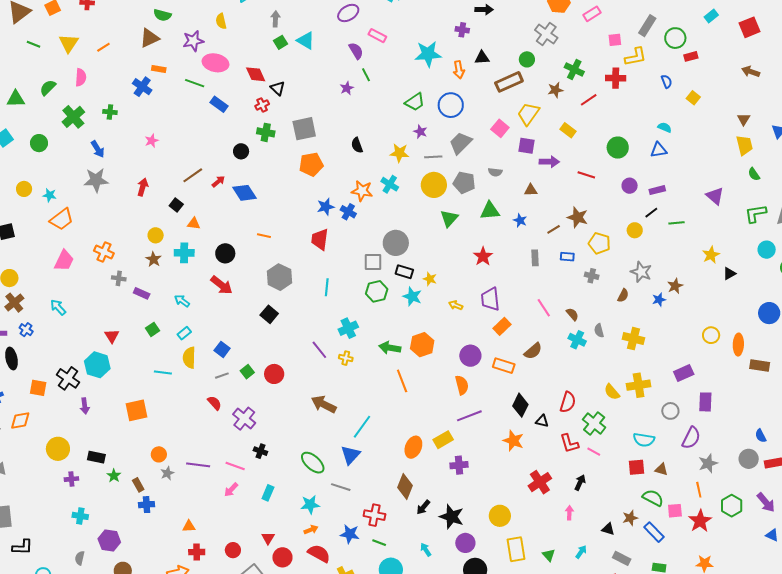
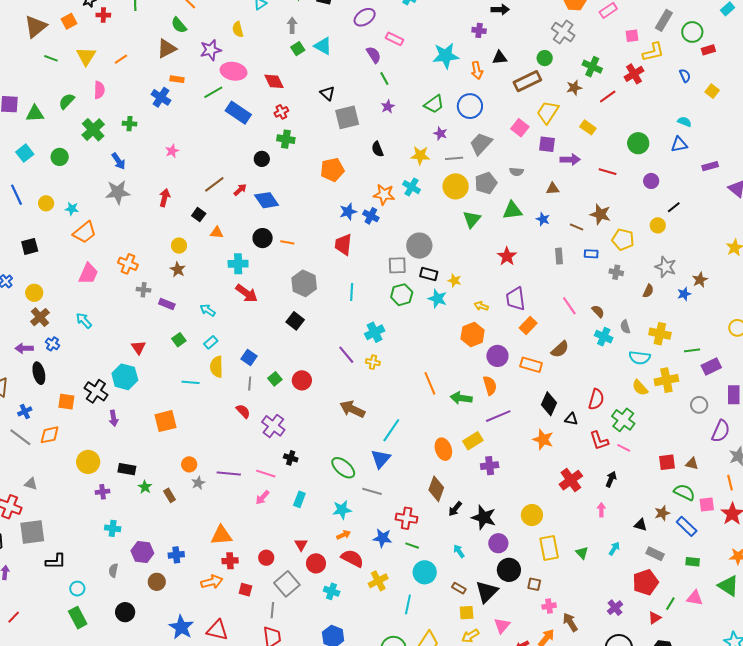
green semicircle: (162, 15) -> (179, 25), turned 36
red cross: (616, 78) -> (634, 74), turned -30
green line: (195, 83) -> (213, 92), turned -48
black triangle: (278, 88) -> (327, 93), moved
purple star: (347, 88) -> (388, 107), moved
blue rectangle: (219, 104) -> (238, 113), size x1.4
gray square: (304, 129) -> (347, 117), moved
gray pentagon: (464, 183) -> (486, 183), turned -30
purple rectangle: (657, 190) -> (710, 166), moved
green line: (677, 223) -> (692, 350), moved
brown line: (554, 229) -> (577, 227), turned 56
cyan cross: (184, 253) -> (238, 264), moved
black circle: (225, 253) -> (263, 238), moved
orange hexagon: (422, 345) -> (473, 335), moved
green arrow: (390, 348) -> (461, 398), moved
gray line: (222, 376) -> (250, 384), turned -64
cyan semicircle: (644, 440) -> (640, 358), moved
orange ellipse: (413, 447) -> (443, 449), turned -40
blue cross: (147, 505) -> (176, 555), moved
orange triangle: (189, 526) -> (221, 535), size x1.6

